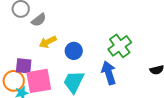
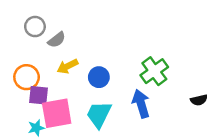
orange circle: (14, 81) -> (27, 77), moved

